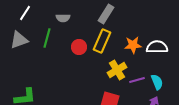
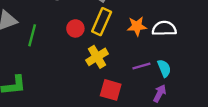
green line: (47, 38) -> (32, 35), moved
yellow cross: (117, 70) -> (97, 57), moved

